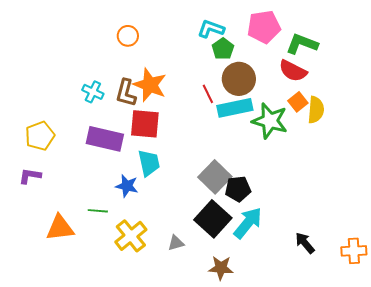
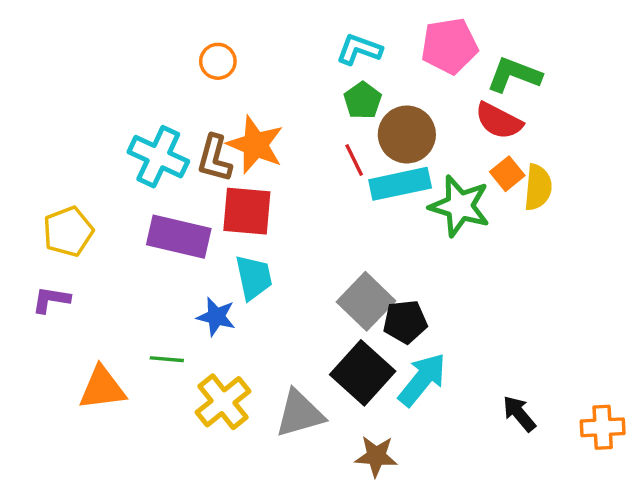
green pentagon: (223, 49) -> (363, 100), moved
cyan cross: (93, 92) -> (158, 157), size x1.6
gray triangle: (176, 243) -> (300, 414), size x1.8

